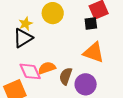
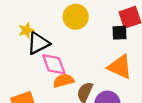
yellow star: (26, 24) -> (26, 30), moved
pink diamond: (30, 71) -> (54, 64), moved

